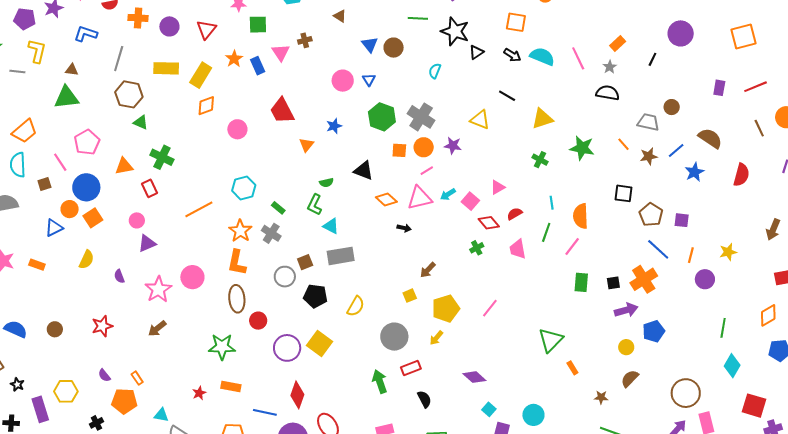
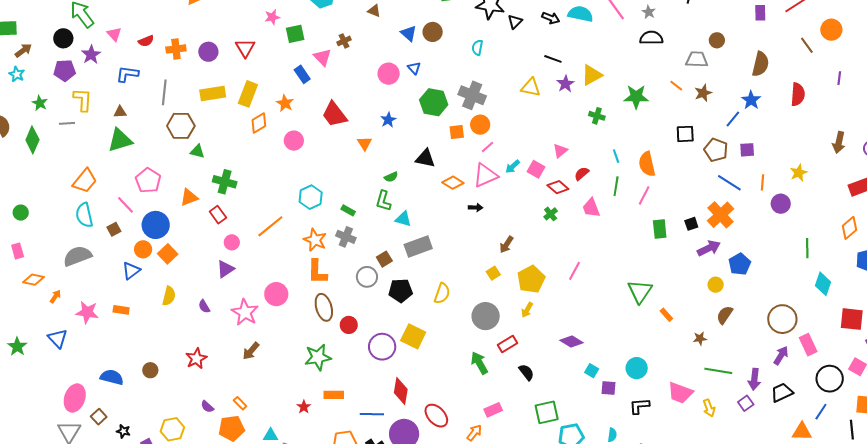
orange star: (234, 59) -> (285, 103), moved
brown semicircle: (710, 138) -> (760, 64), turned 80
purple star: (453, 146) -> (565, 84), moved, turned -30
blue line: (676, 151) -> (733, 119), moved
pink circle: (137, 220) -> (232, 242), moved

